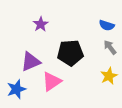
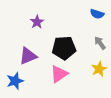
blue semicircle: (107, 25) -> (97, 14), moved
pink triangle: (52, 81) -> (59, 74), moved

